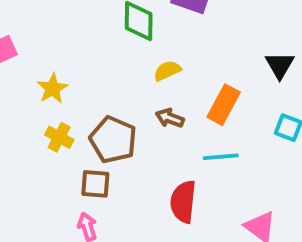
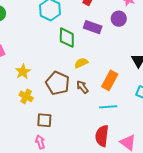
brown arrow: (170, 118) -> (82, 87), turned 32
brown pentagon: (113, 140) -> (58, 83), moved
red semicircle: (183, 202) -> (102, 136), moved

